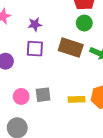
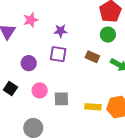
brown rectangle: (71, 48) -> (92, 57), size x0.6
pink circle: (21, 96) -> (40, 90), moved

